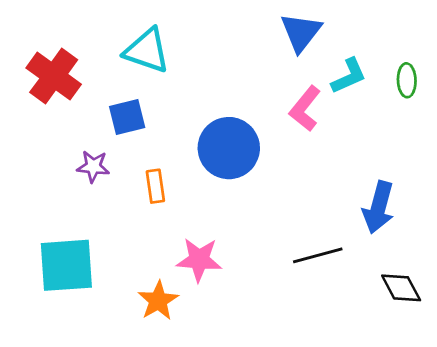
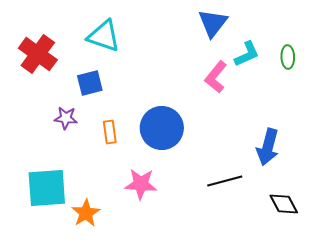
blue circle: (229, 148) -> (162, 128), moved
orange star: (158, 301) -> (86, 213), moved

